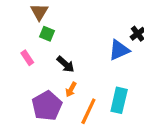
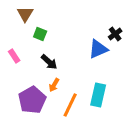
green square: (47, 34) -> (40, 34), moved

